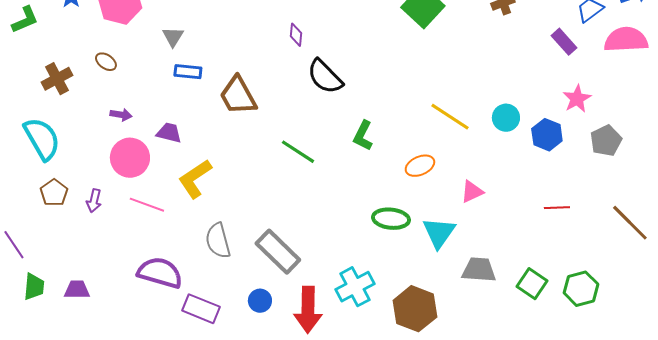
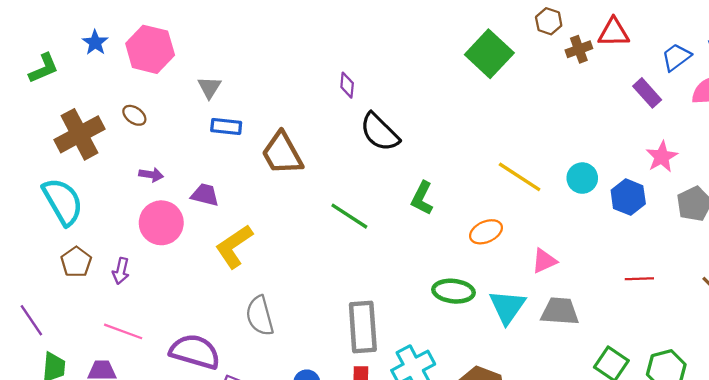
brown cross: (57, 79) -> (80, 134), size x1.4
pink line: (147, 205) -> (123, 331), moved
gray rectangle: (278, 252) -> (363, 327), moved, turned 42
gray trapezoid: (479, 270) -> (560, 311), moved

